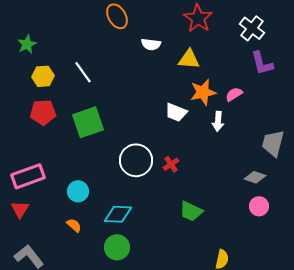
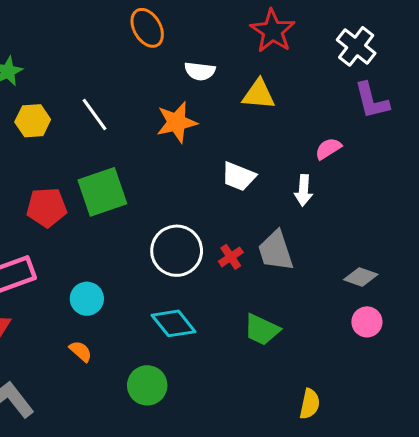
orange star: (203, 92) -> (177, 122), moved
red pentagon: (43, 112) -> (47, 207), moved
gray trapezoid: (273, 143) -> (276, 251), moved, turned -32
cyan diamond: (118, 214) -> (174, 323), moved, turned 48

